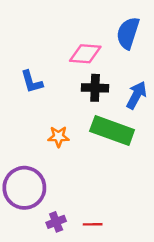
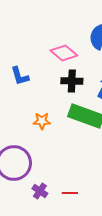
pink diamond: (85, 54) -> (64, 53), turned 36
purple cross: (56, 222) -> (40, 191), turned -35

